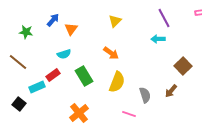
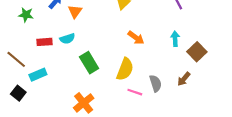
cyan arrow: (158, 39) -> (175, 39), moved, turned 88
orange arrow: (111, 53) -> (136, 38), moved
brown line: (18, 62) -> (16, 59), moved
red rectangle: (53, 75) -> (44, 42), moved, turned 32
pink line: (129, 114) -> (135, 92), moved

